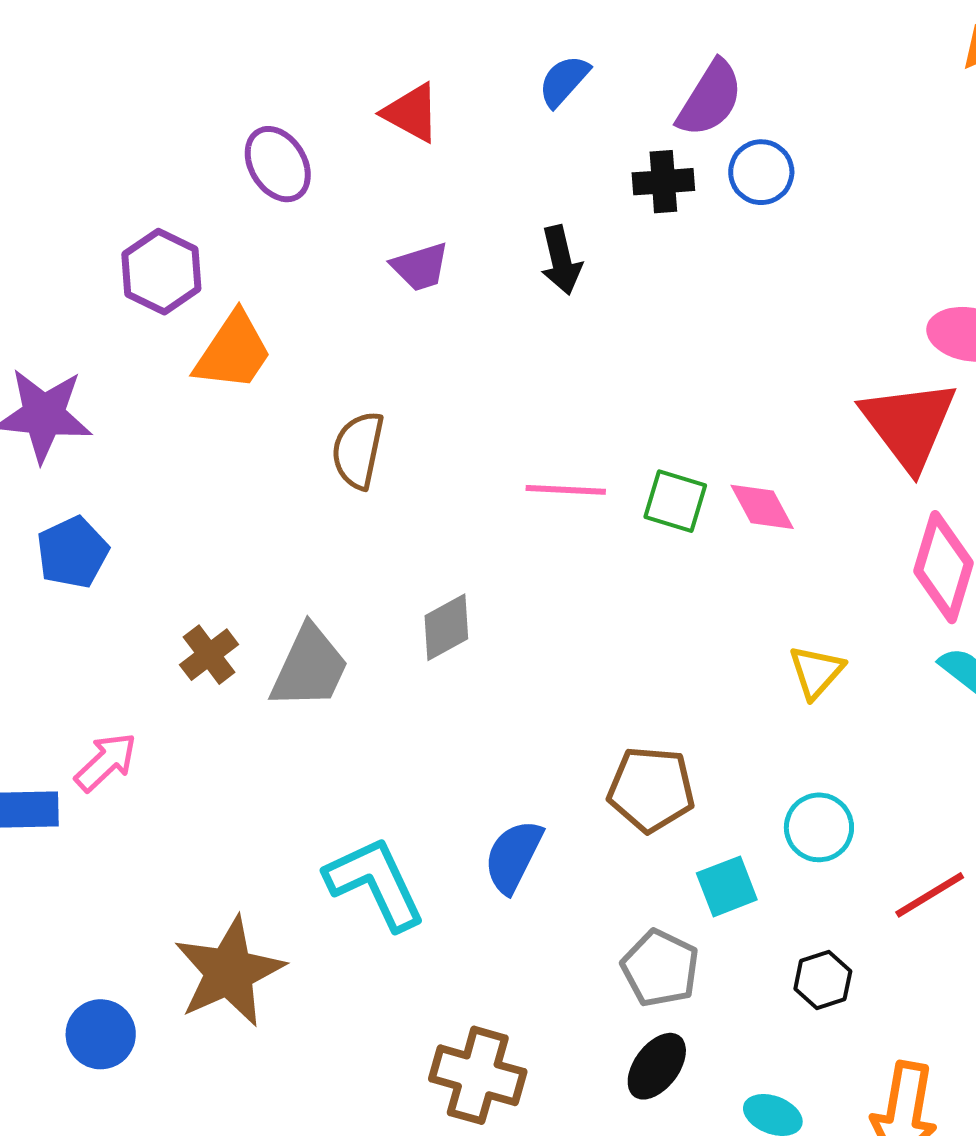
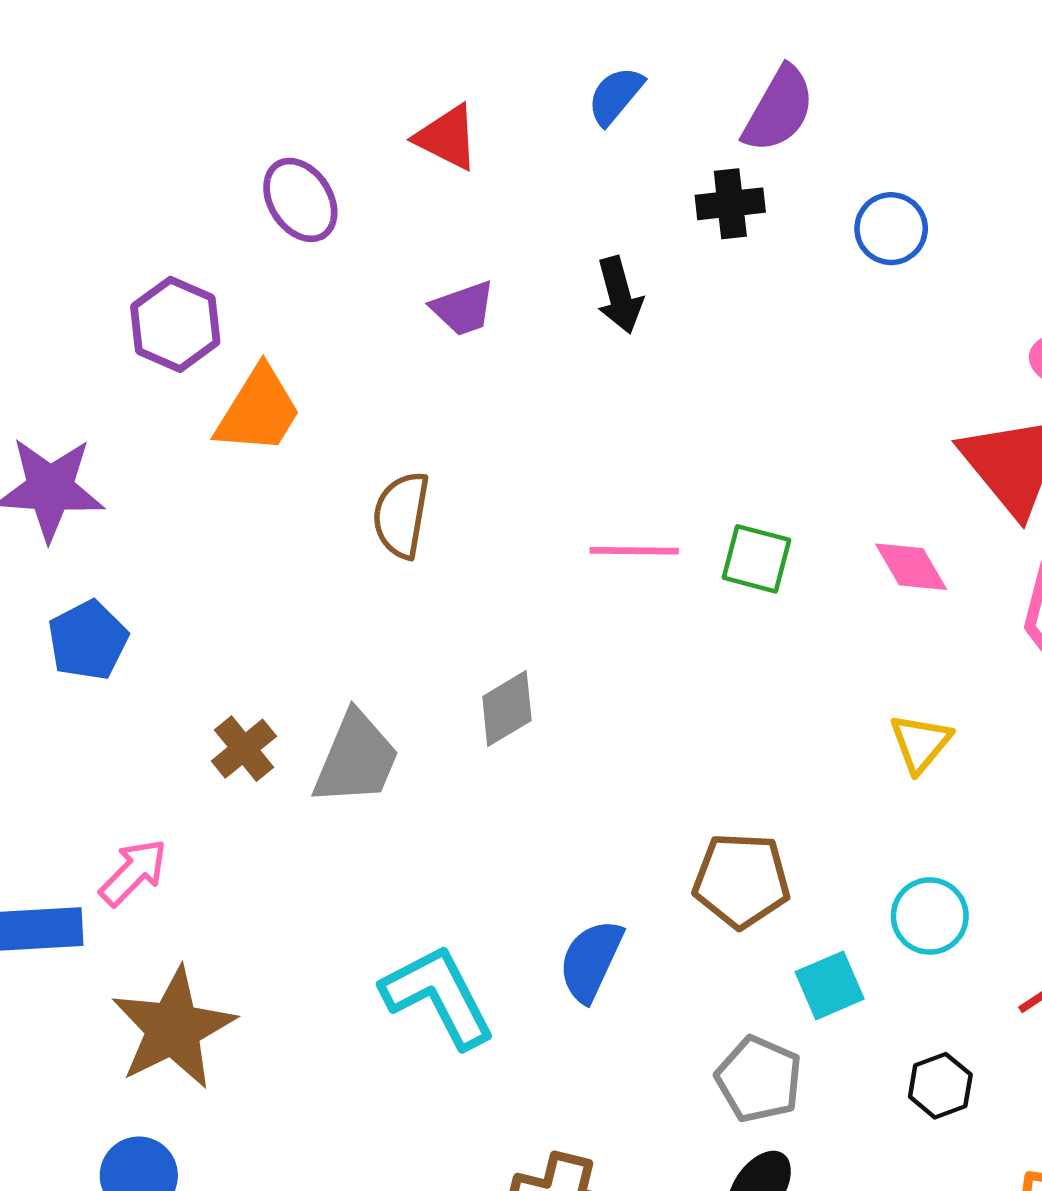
blue circle: (761, 172) -> (891, 229), moved
pink diamond: (762, 507) -> (911, 567), moved
brown star: (229, 972) -> (173, 1028), moved

